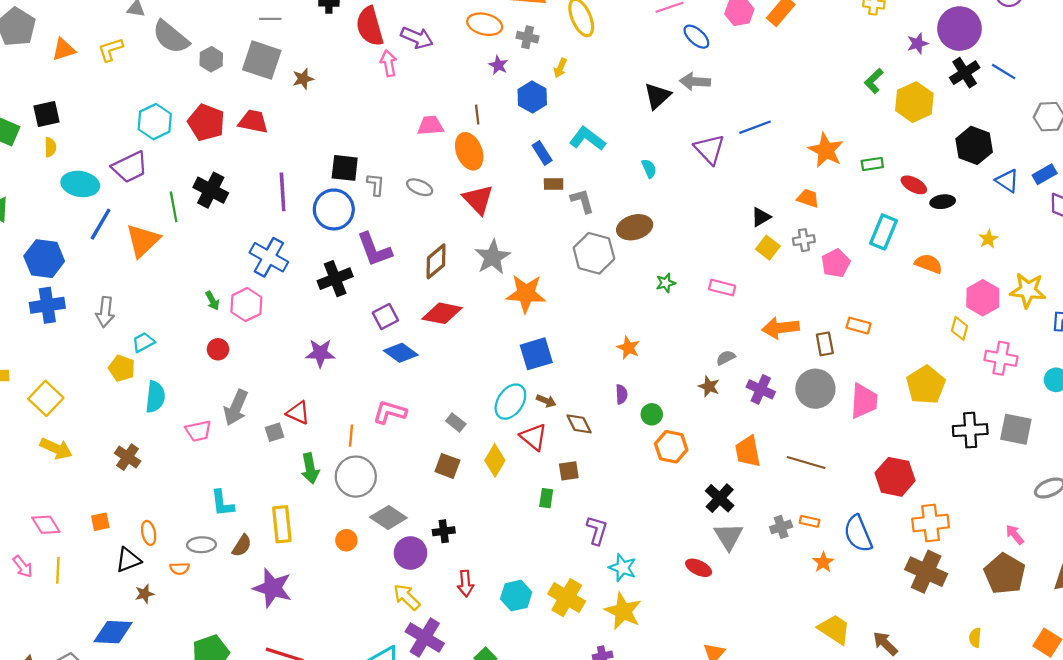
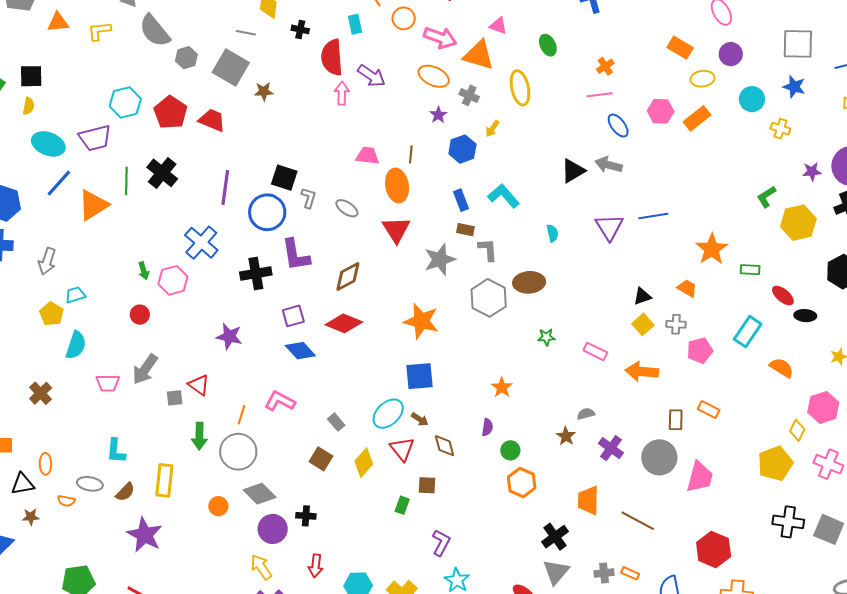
gray star: (493, 257) -> (440, 259), moved
orange arrow: (780, 328) -> (642, 372), moved
yellow pentagon: (926, 385) -> (775, 464), moved

